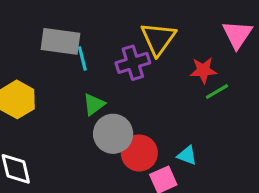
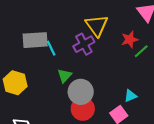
red circle: (139, 153) -> (83, 109), moved
cyan triangle: (187, 155) -> (131, 96), turned -32

